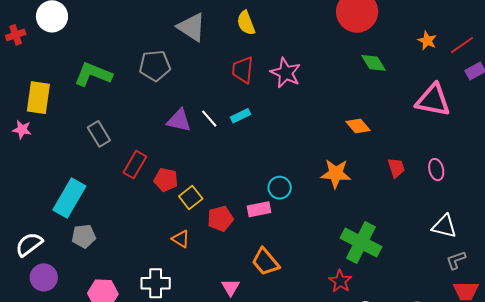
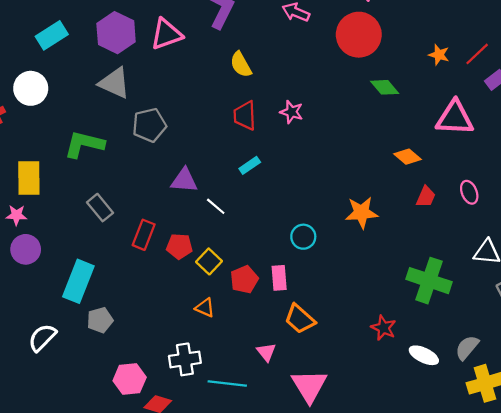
gray triangle: (192, 27) -> (114, 83), moved
pink star: (286, 73) -> (291, 112), size x0.7
white line: (209, 119) -> (216, 206), moved
orange diamond: (358, 126) -> (407, 157), moved
red trapezoid: (396, 168) -> (426, 197), turned 50
pink rectangle: (259, 209) -> (279, 278), moved, turned -75
green cross: (361, 242) -> (429, 281), moved
purple circle: (44, 277) -> (26, 249), moved

